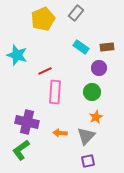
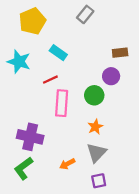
yellow pentagon: (43, 19) -> (32, 21), moved
cyan rectangle: (81, 47) -> (58, 53), moved
green circle: (92, 92) -> (94, 95), moved
orange star: (96, 117) -> (95, 127), moved
orange arrow: (60, 133) -> (67, 164), moved, turned -32

